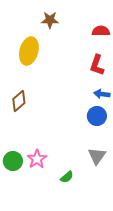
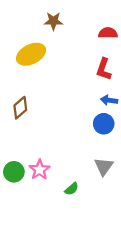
yellow ellipse: (29, 51) -> (31, 54), turned 48

